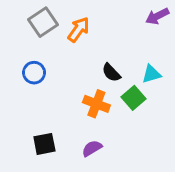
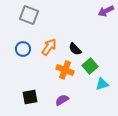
gray square: (43, 22) -> (29, 15), turned -36
orange arrow: (79, 30) -> (49, 47), moved
cyan triangle: (151, 74) -> (102, 84), moved

